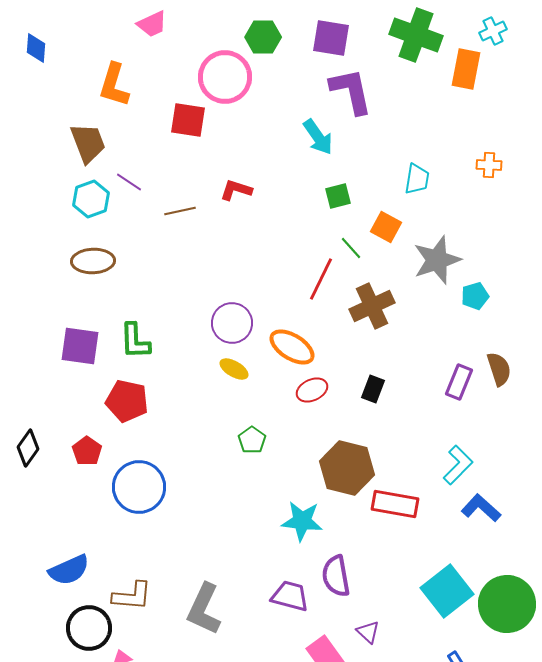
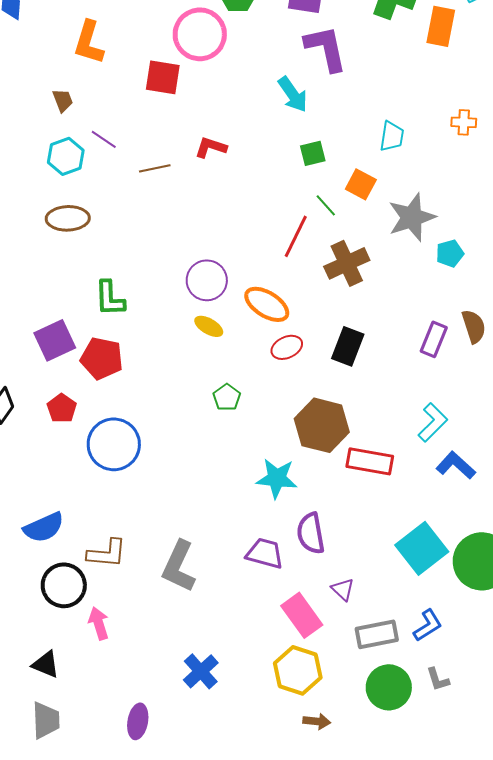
brown trapezoid: (88, 143) -> (63, 100), size x0.6
purple square: (80, 346) -> (55, 340), moved, turned -33
black rectangle: (373, 389) -> (348, 346), size x1.4

